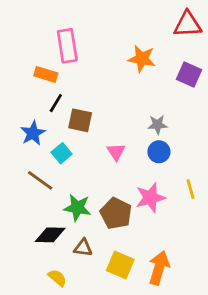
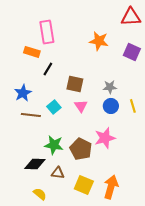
black line: (56, 103) -> (48, 69), moved
brown square: (80, 120) -> (75, 84), moved
cyan square: (62, 153) -> (54, 107), moved
brown line: (40, 180) -> (31, 115), moved, turned -30
yellow line: (190, 189) -> (133, 106), moved

